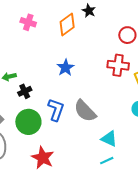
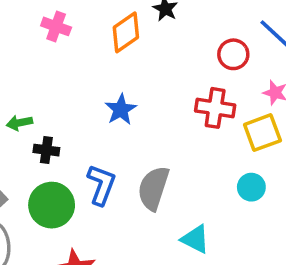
black cross: (25, 91) -> (46, 150), turned 32
gray semicircle: (85, 111) -> (153, 188), turned 60

